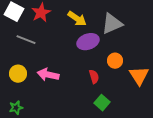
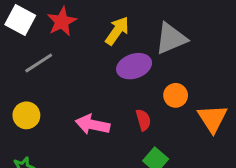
yellow arrow: (77, 19) -> (117, 31), turned -90
gray line: (26, 40) -> (39, 63), turned -54
pink arrow: (48, 75) -> (93, 125), moved

